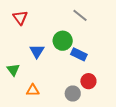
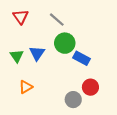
gray line: (80, 15) -> (57, 20), moved
green triangle: (13, 70) -> (17, 56), moved
orange triangle: (33, 90) -> (26, 87), moved, turned -32

